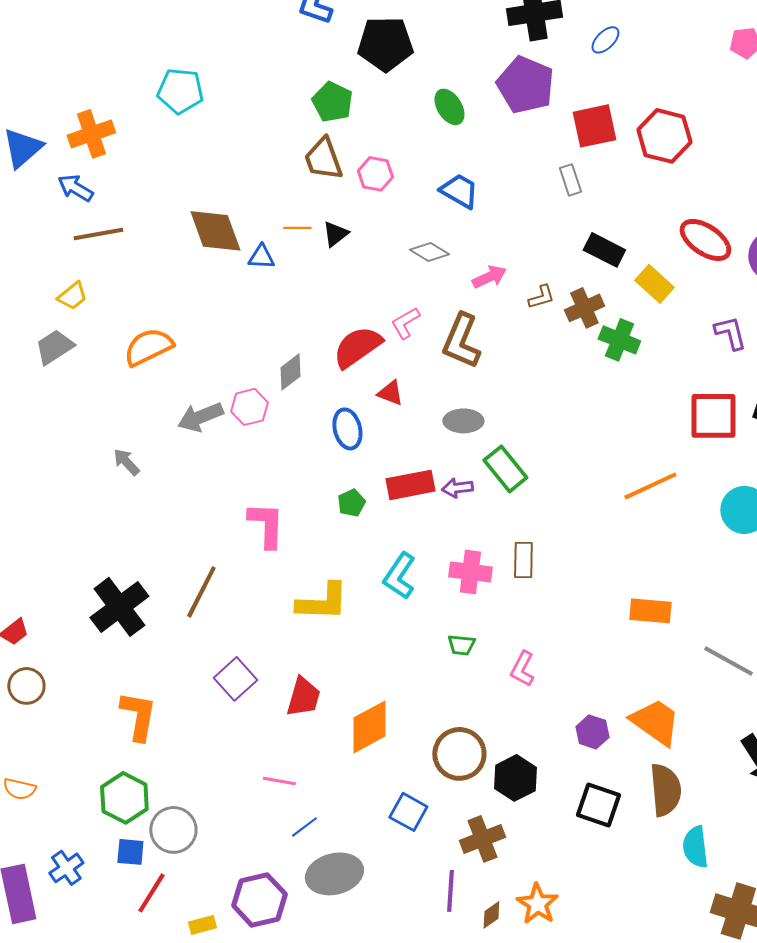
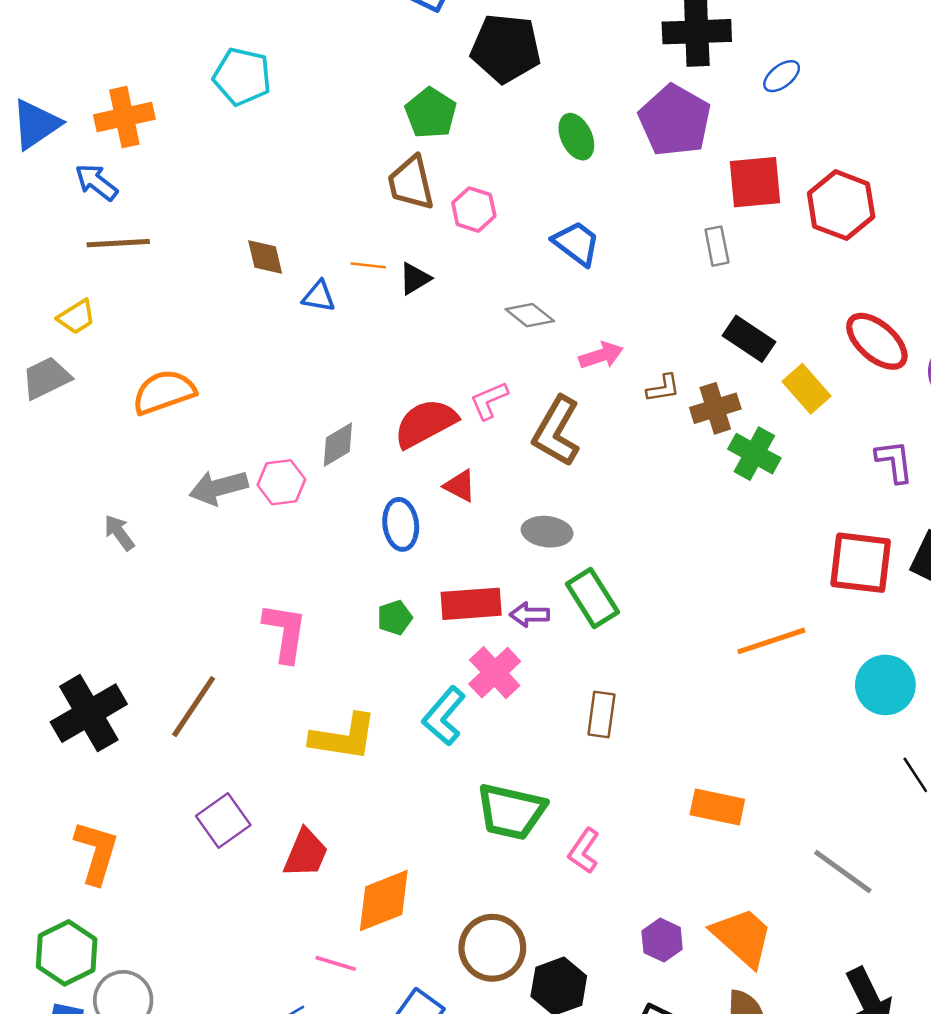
brown diamond: (215, 231) -> (265, 257), size x0.6
pink cross: (470, 572) -> (495, 673), moved, turned 33
orange rectangle: (650, 611) -> (717, 807), moved
green trapezoid: (461, 645) -> (511, 812), size x2.0
pink line: (279, 781) -> (336, 963), moved

